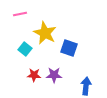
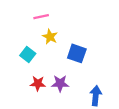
pink line: (20, 14) -> (41, 17), moved
yellow star: (45, 33) -> (50, 37), size x0.6

